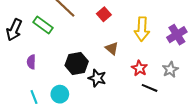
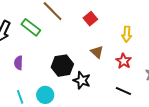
yellow arrow: (142, 29) -> (127, 34), size x0.7
red star: (139, 68) -> (124, 61), moved
black line: (150, 88) -> (123, 91), moved

